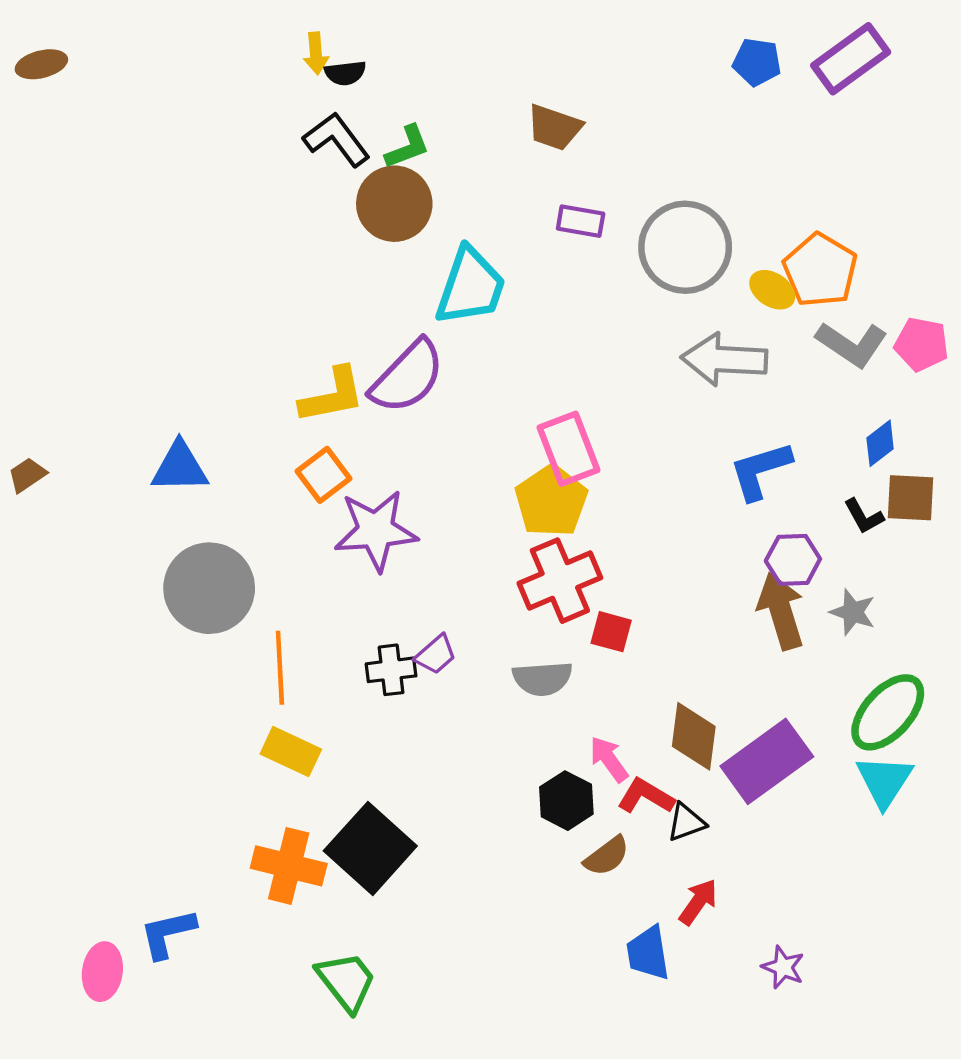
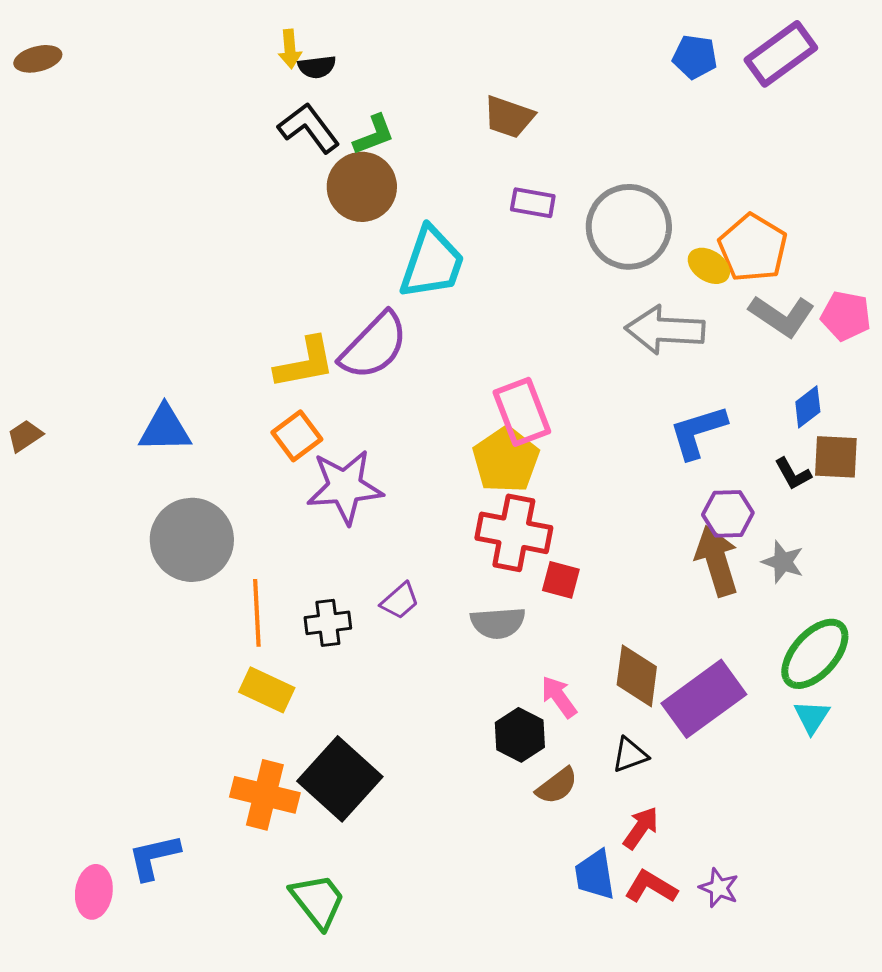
red cross: (560, 581) -> (514, 533), turned 34
black cross: (391, 670) -> (328, 623), moved
cyan triangle: (884, 781) -> (812, 717), size x0.7
red L-shape: (646, 796) -> (651, 887), moved

